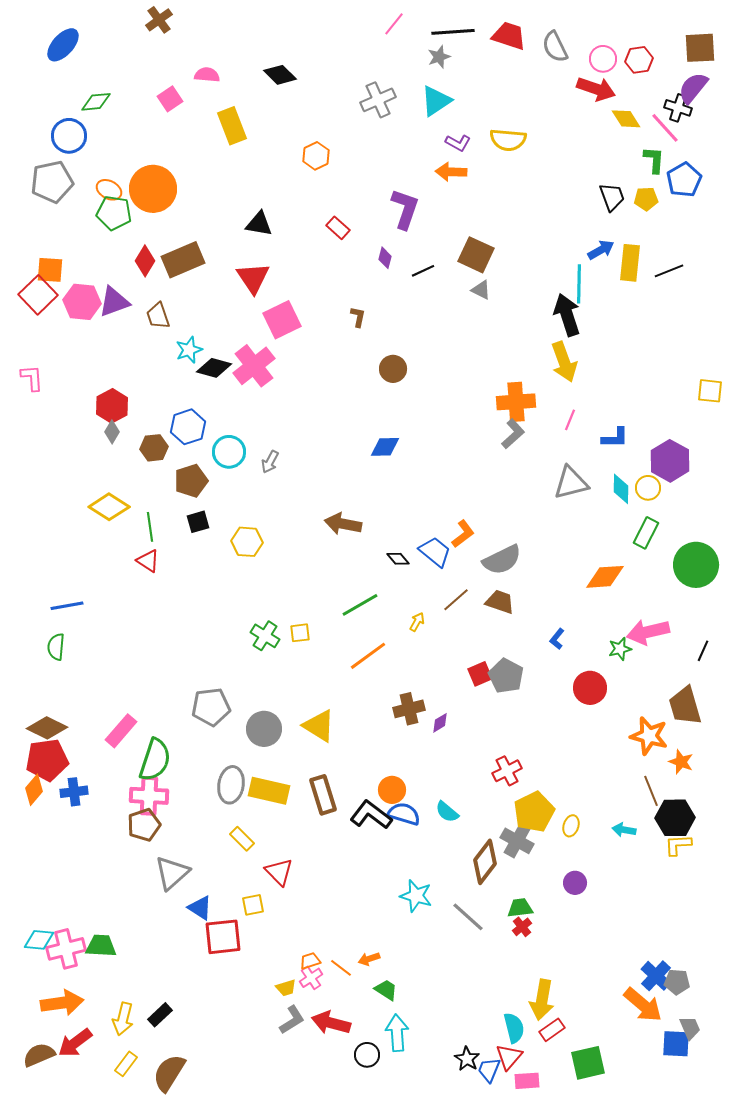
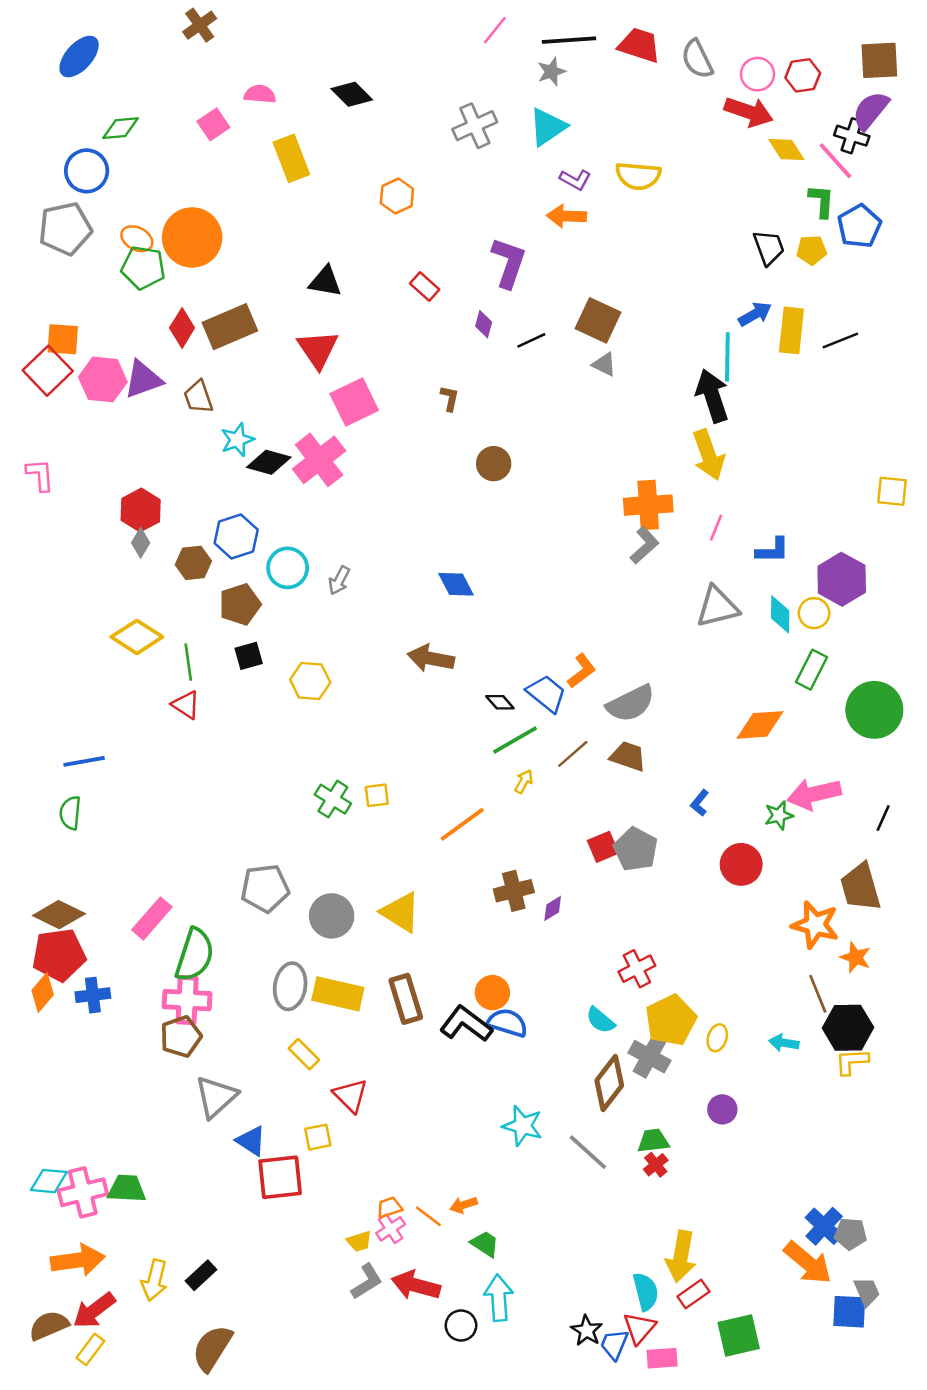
blue diamond: (385, 447) -> (456, 584), moved, turned 64
green line: (360, 605) -> (515, 740), moved
cyan semicircle: (447, 812) -> (600, 1020), moved
yellow rectangle: (126, 1064) -> (90, 1349), moved

